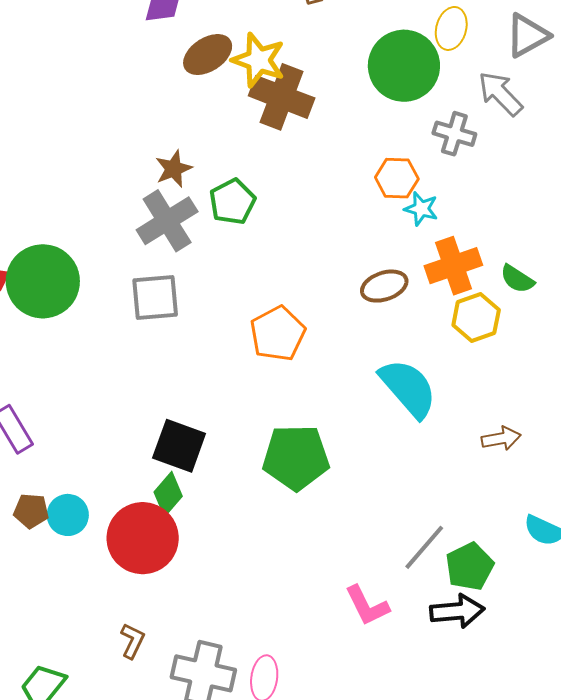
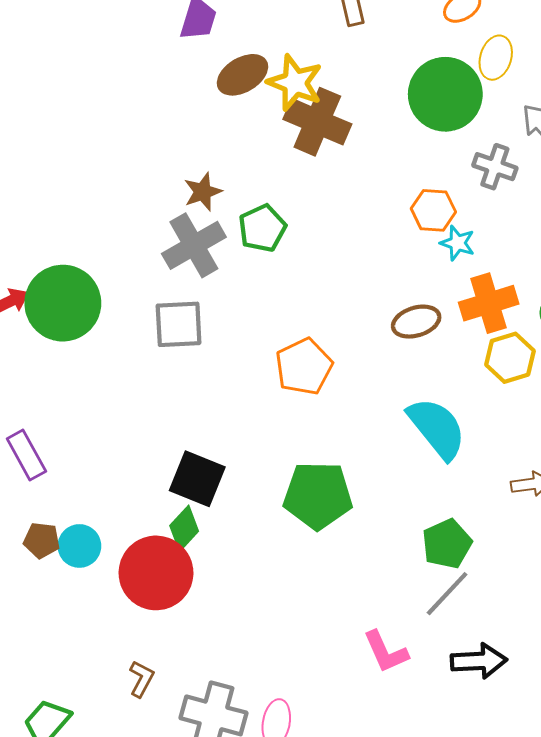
green pentagon: (470, 567) -> (447, 544), moved

